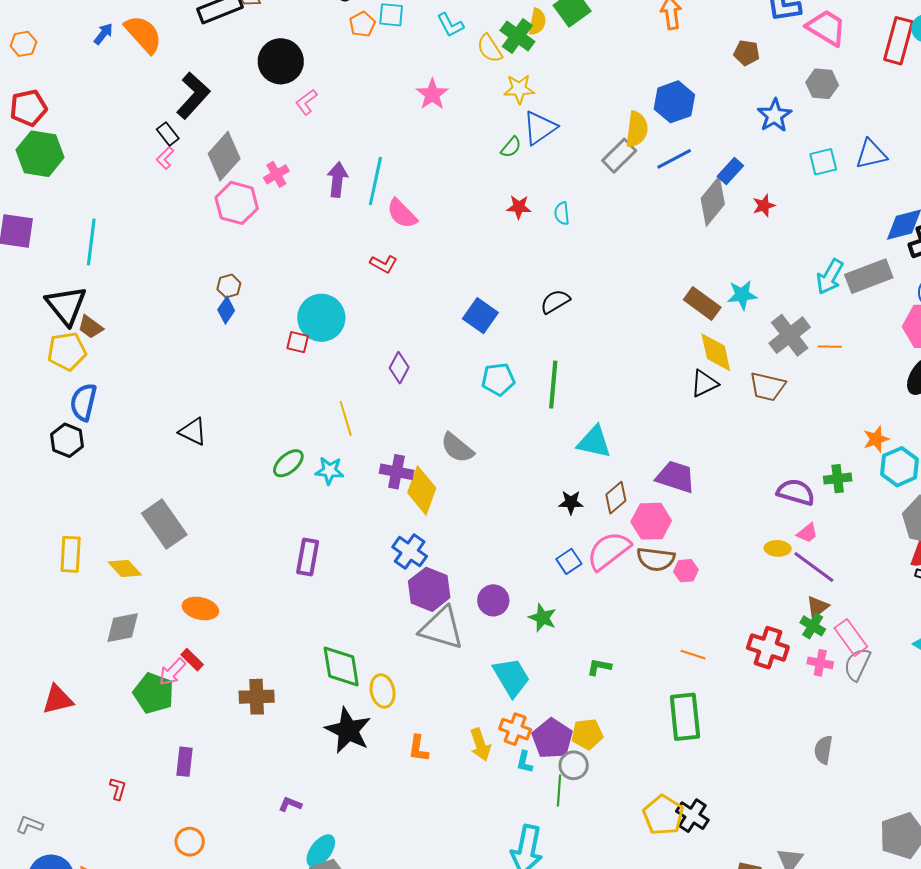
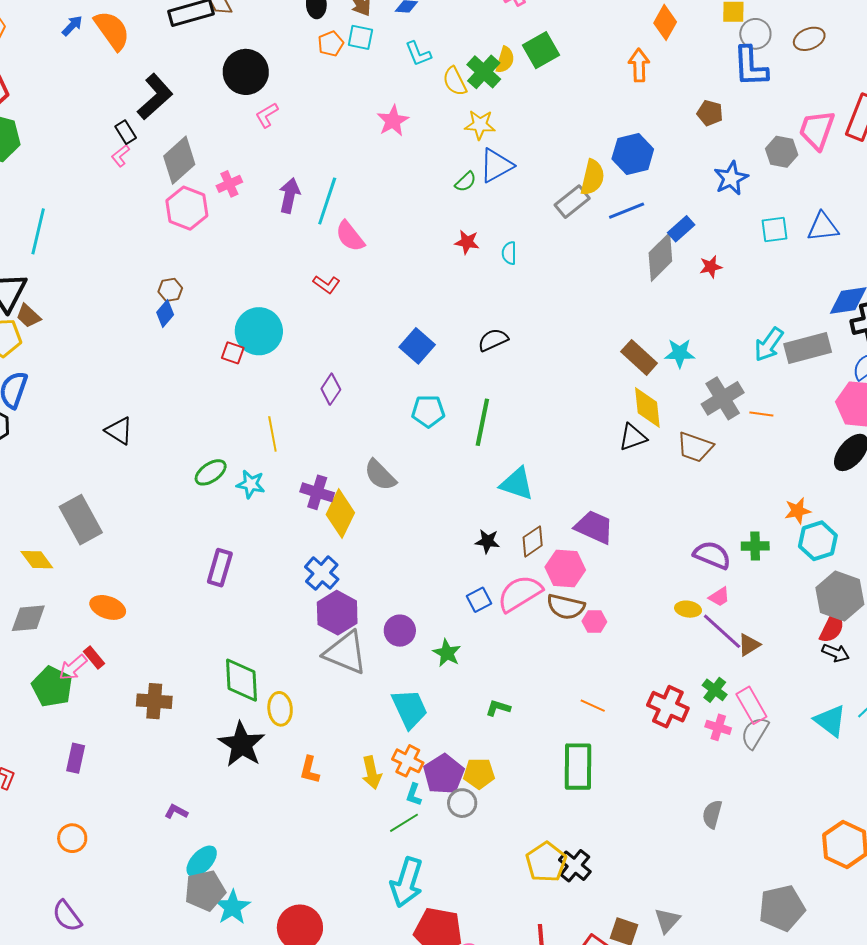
pink trapezoid: (826, 28) -> (817, 130), moved, turned -108
brown triangle: (817, 607) -> (749, 645), moved
green line: (559, 790) -> (404, 823), moved, turned 48

